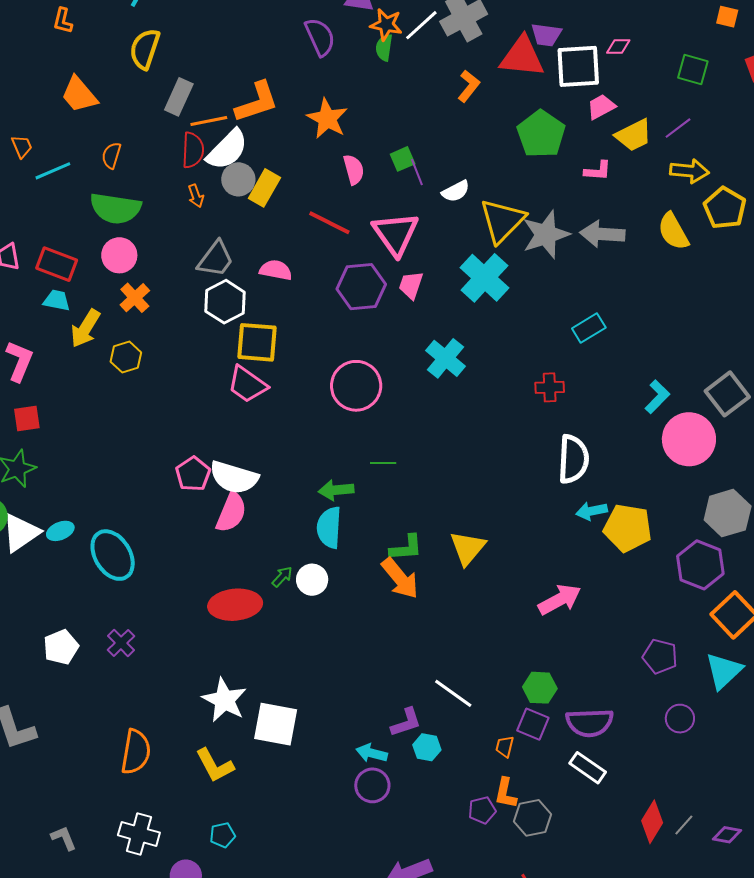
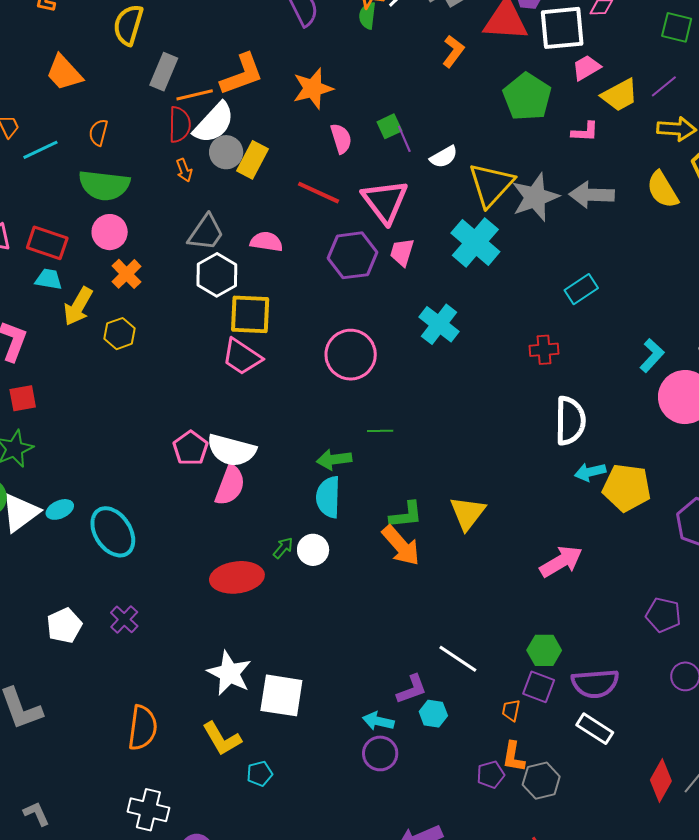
orange star: (327, 119) -> (313, 89), turned 30
cyan pentagon: (223, 835) -> (260, 774), moved
gray L-shape: (64, 838) -> (36, 814), moved

